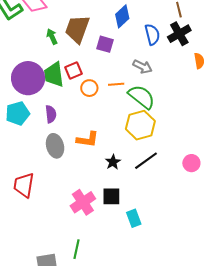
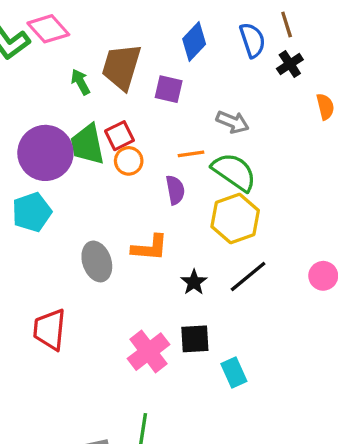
blue semicircle: (152, 34) -> (252, 40), moved
black cross: (179, 34) -> (290, 64), size x0.7
orange circle: (89, 88) -> (129, 161), moved
purple semicircle: (51, 114) -> (175, 190), moved

